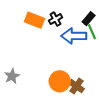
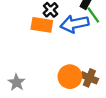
orange rectangle: (34, 20) -> (42, 25), moved

